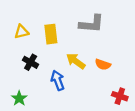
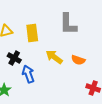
gray L-shape: (92, 24) -> (68, 24), turned 85
blue arrow: (58, 80) -> (28, 74), moved

